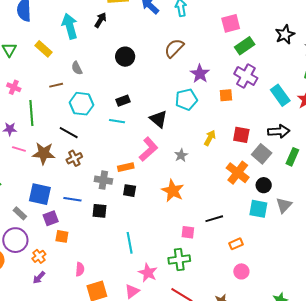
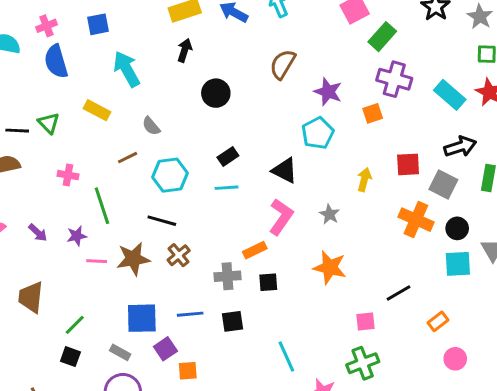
black arrow: (100, 20) -> (185, 50), moved

